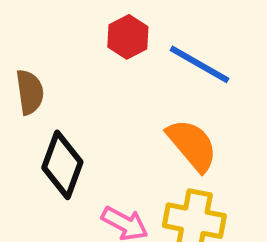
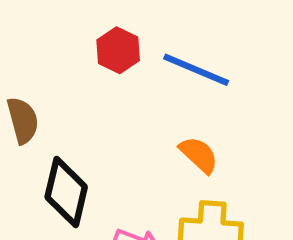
orange semicircle: (192, 145) -> (199, 155), size x0.7

